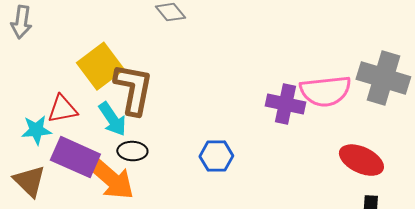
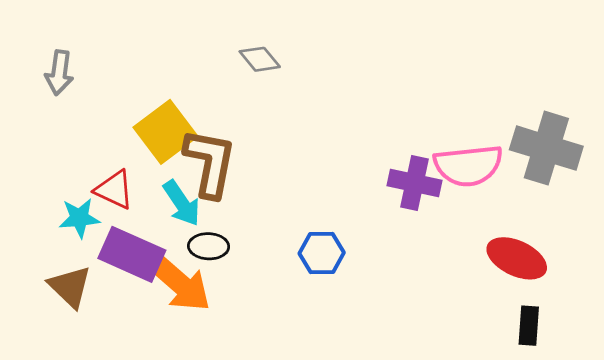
red triangle: (62, 109) -> (114, 190), turned 36

